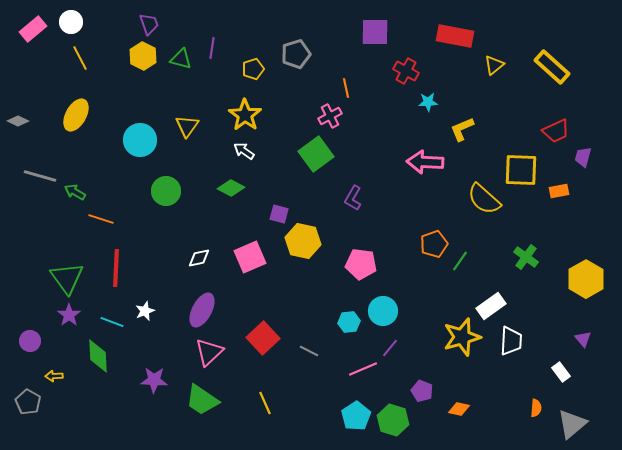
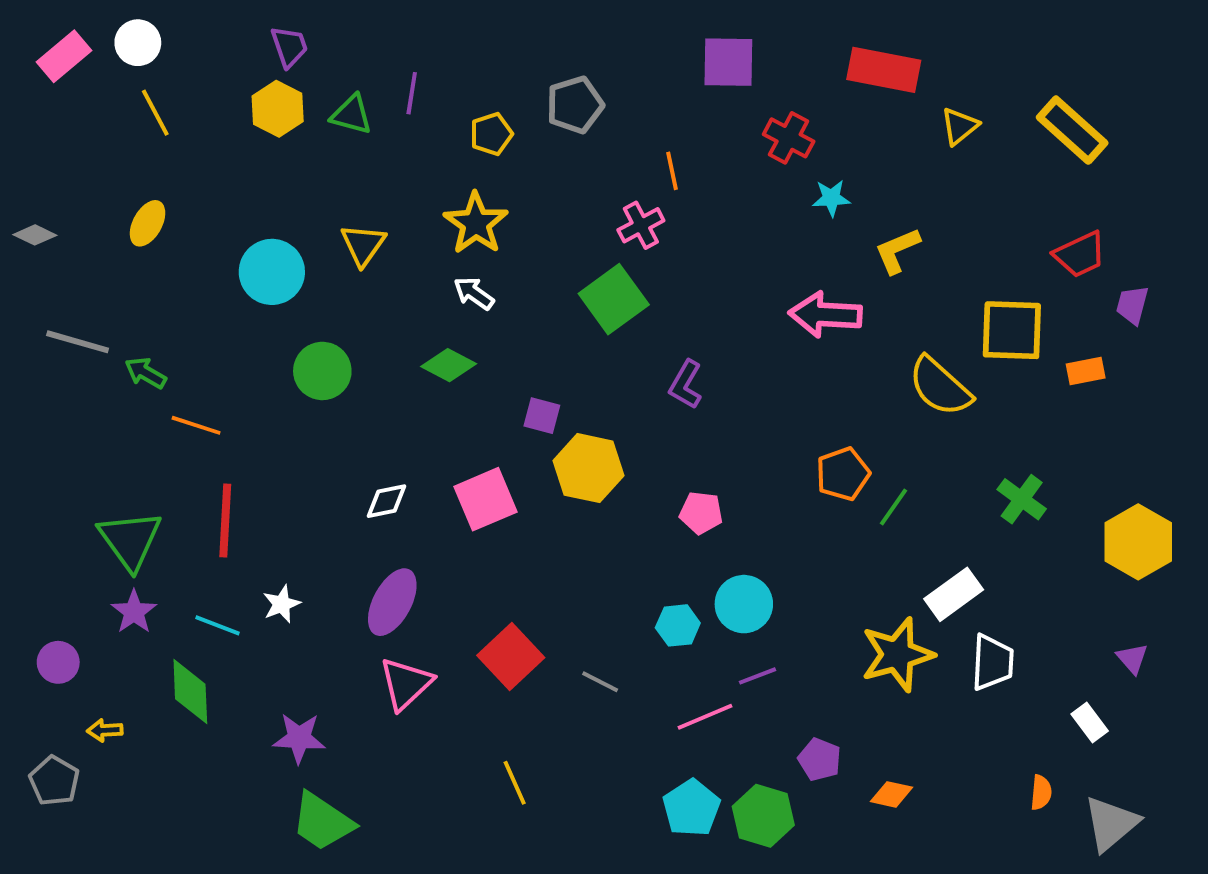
yellow ellipse: (76, 115) -> (148, 223), size x0.7
pink pentagon: (361, 264) -> (701, 513), size x0.7
purple line: (390, 348) -> (757, 676), turned 30
green trapezoid: (202, 400) -> (322, 822), moved

